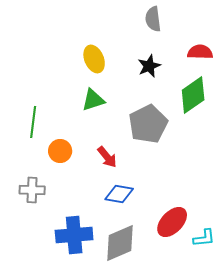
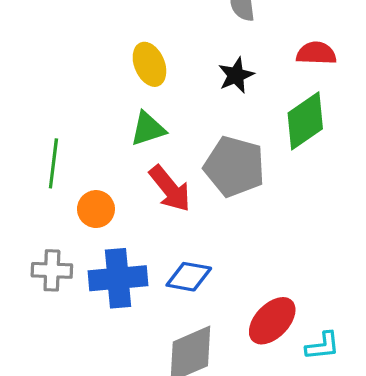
gray pentagon: (148, 124) -> (234, 167), turned -30
red arrow: (107, 157) -> (170, 189), moved, size x1.4
blue cross: (74, 235) -> (118, 278), moved

